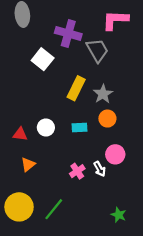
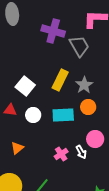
white square: (43, 59) -> (25, 86), moved
cyan rectangle: (79, 128) -> (63, 115), size x1.5
red triangle: (20, 134) -> (10, 110), moved

